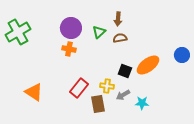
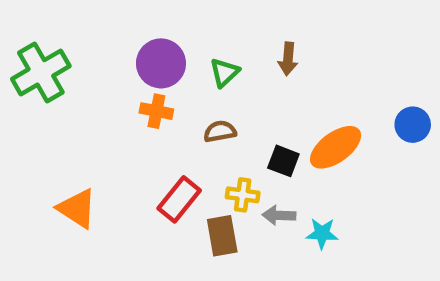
brown arrow: (118, 19) -> (288, 59), moved
brown semicircle: (120, 38) -> (220, 131), moved
gray arrow: (123, 95) -> (279, 215), turned 32

